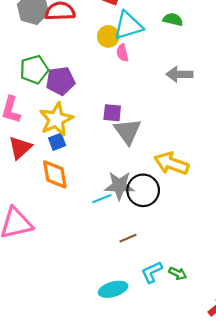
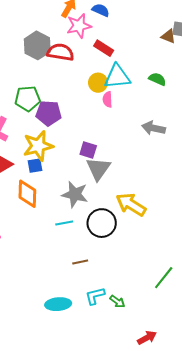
gray star: (119, 186) -> (75, 194), moved

